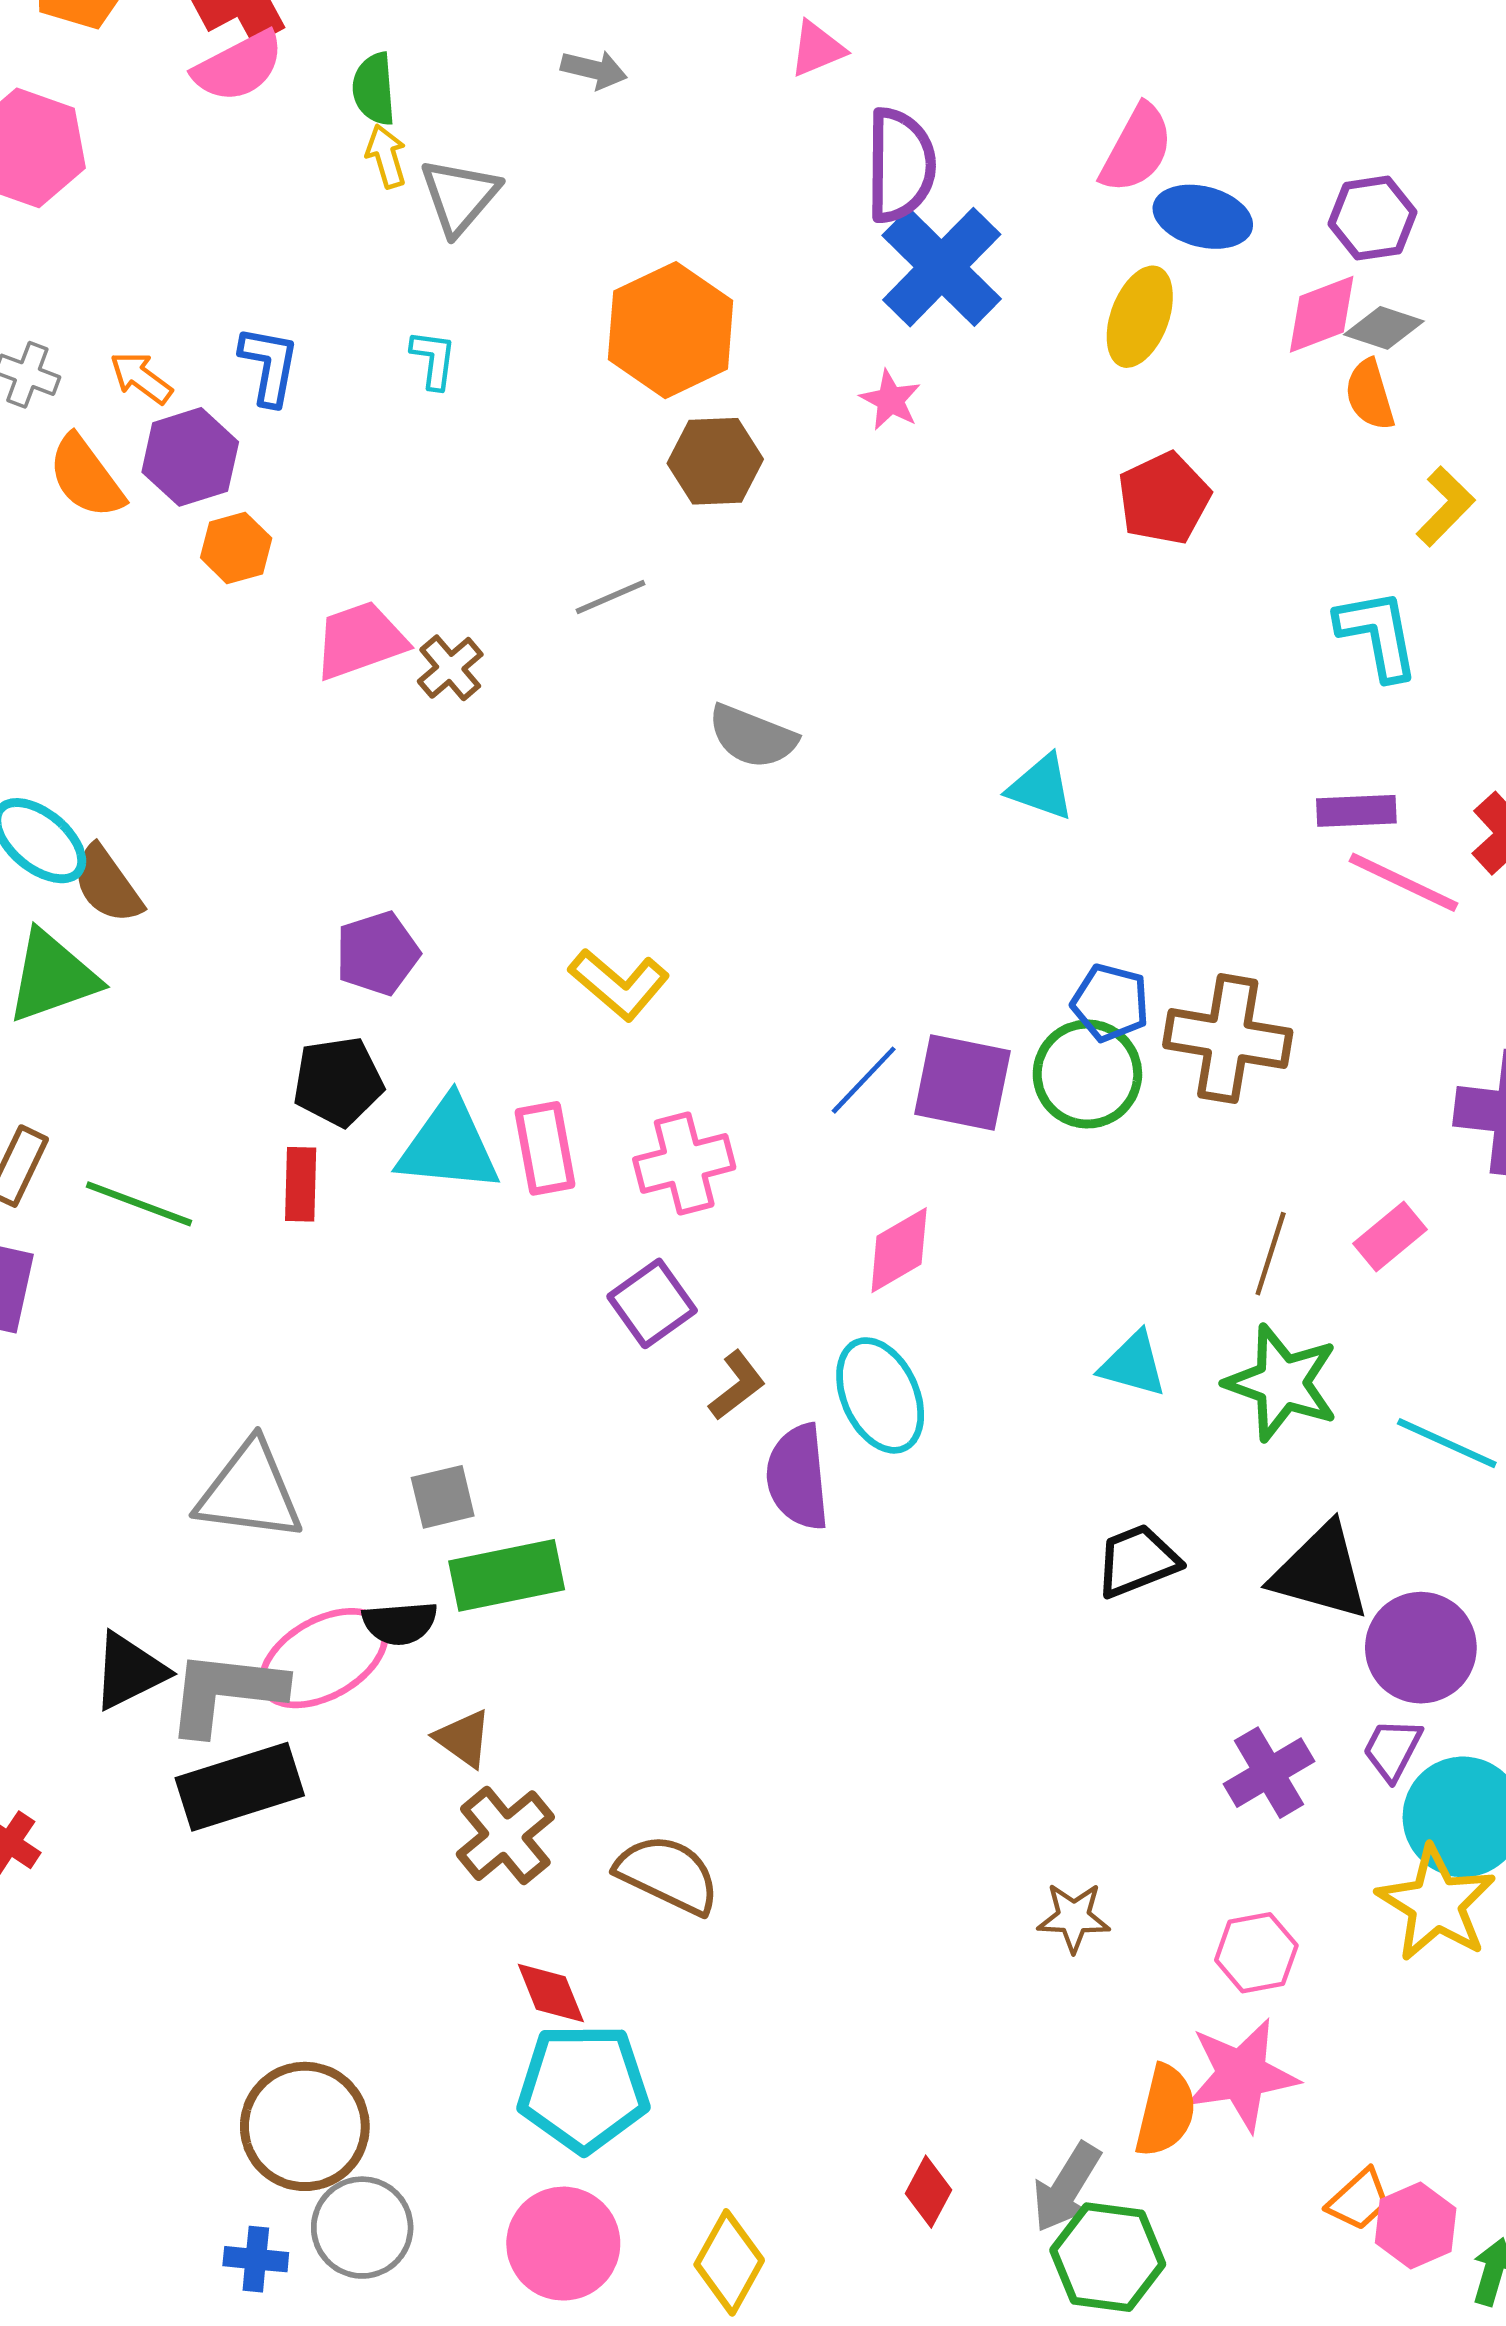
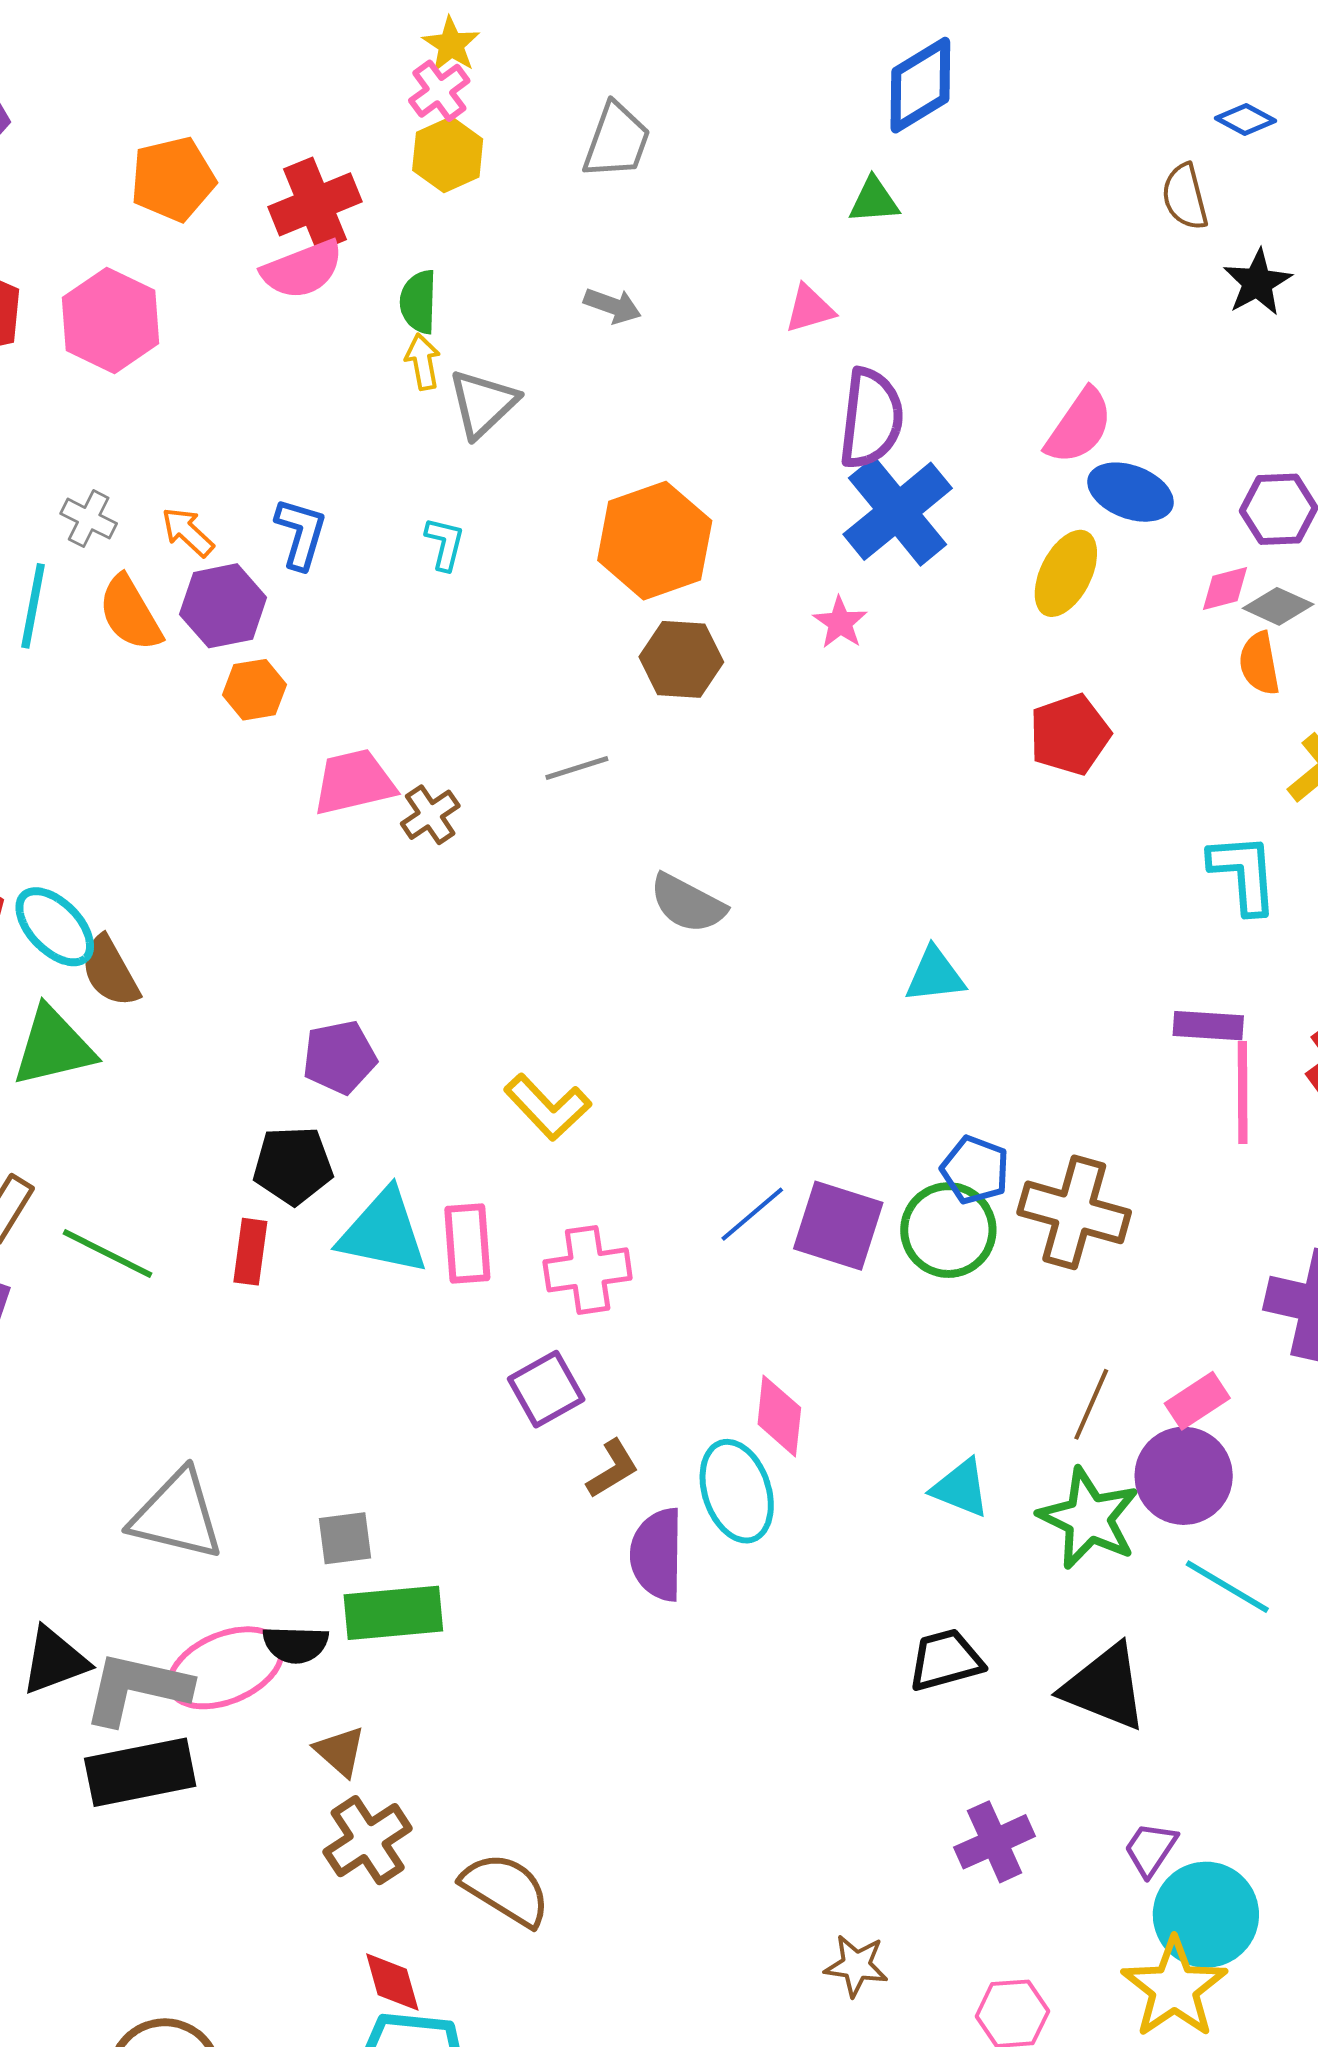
pink diamond: (1322, 314) -> (1225, 589), size x0.7
cyan triangle: (1041, 787) -> (935, 975), turned -32
pink line: (1404, 882) -> (1243, 1093), turned 58
pink diamond: (899, 1250) -> (779, 1416), moved, turned -60
purple circle: (1421, 1648) -> (1184, 1476), moved
purple cross: (1269, 1773) -> (995, 1842), moved

